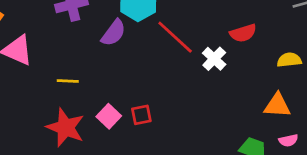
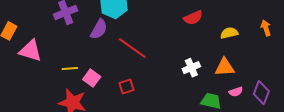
red line: (175, 37) -> (132, 48), moved
white cross: (214, 59) -> (191, 68), moved, turned 30
pink square: (109, 116) -> (92, 78), moved

